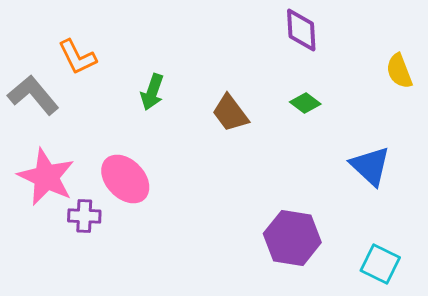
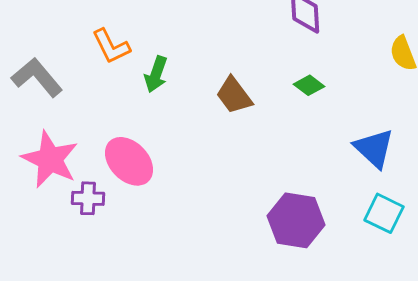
orange L-shape: (77, 57) -> (111, 46), moved
cyan square: (380, 264) -> (384, 213), moved

